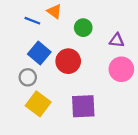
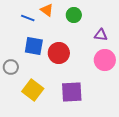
green circle: (83, 28) -> (74, 15), moved
blue square: (39, 53) -> (34, 46), turned -30
gray circle: (28, 77) -> (11, 67), moved

